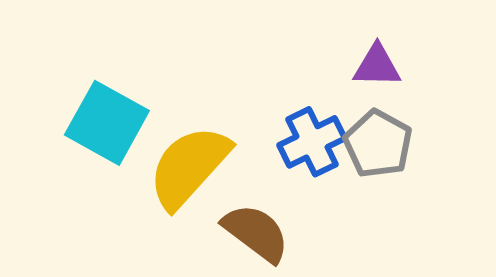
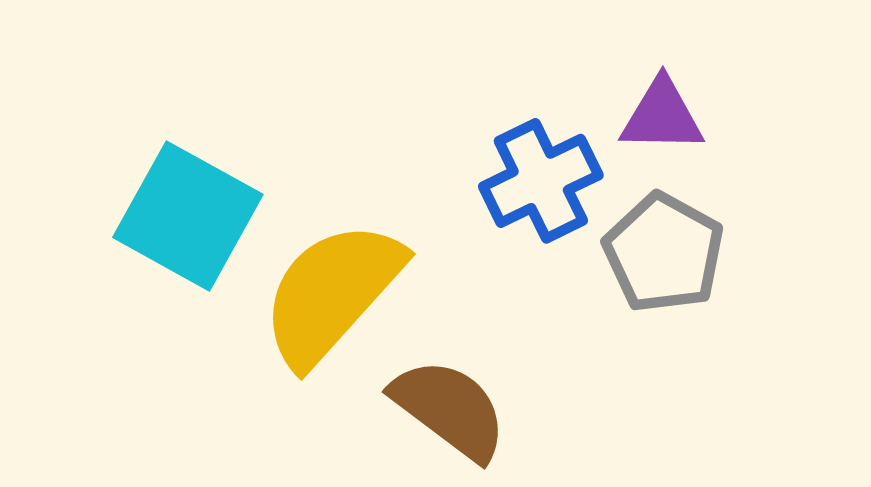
blue cross: (312, 142) -> (541, 181), moved

